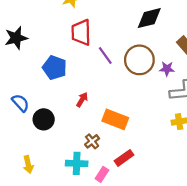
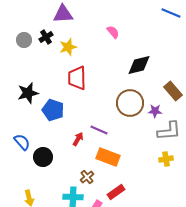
black star: (16, 38) -> (28, 93), moved
purple line: (105, 56) -> (99, 130), moved, turned -30

